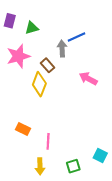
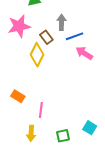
blue line: (77, 37) -> (74, 36), moved

